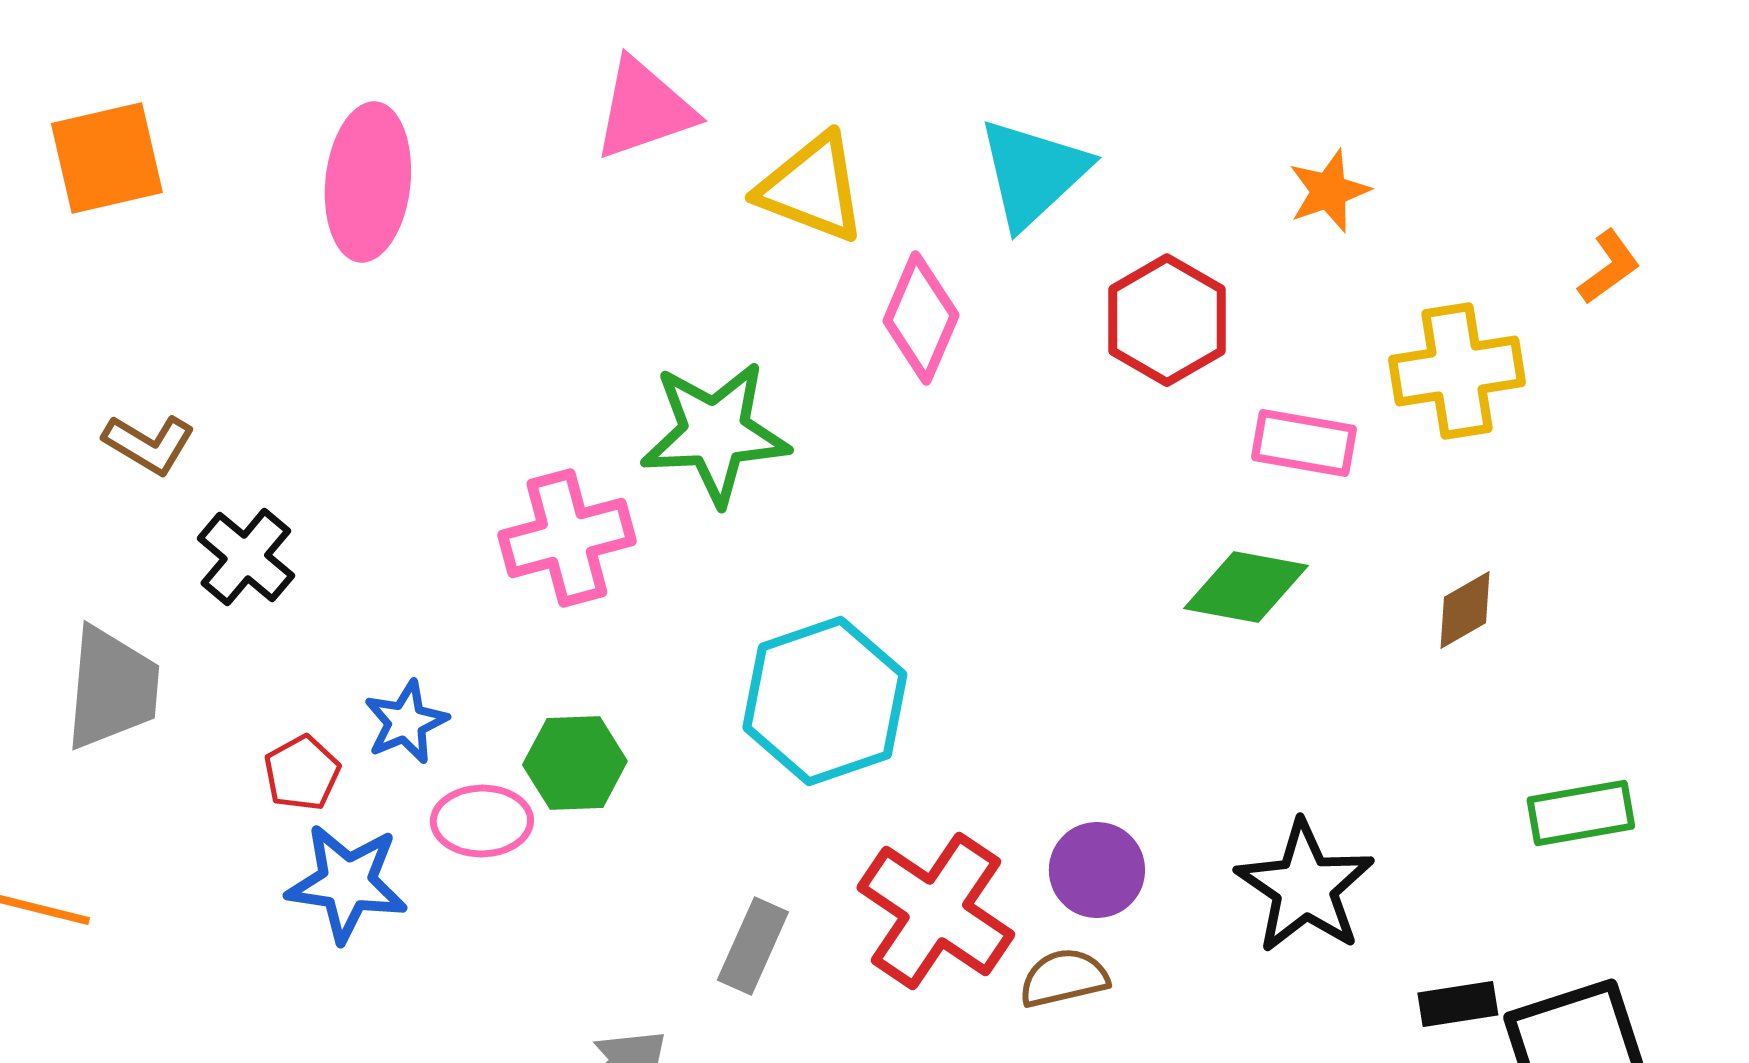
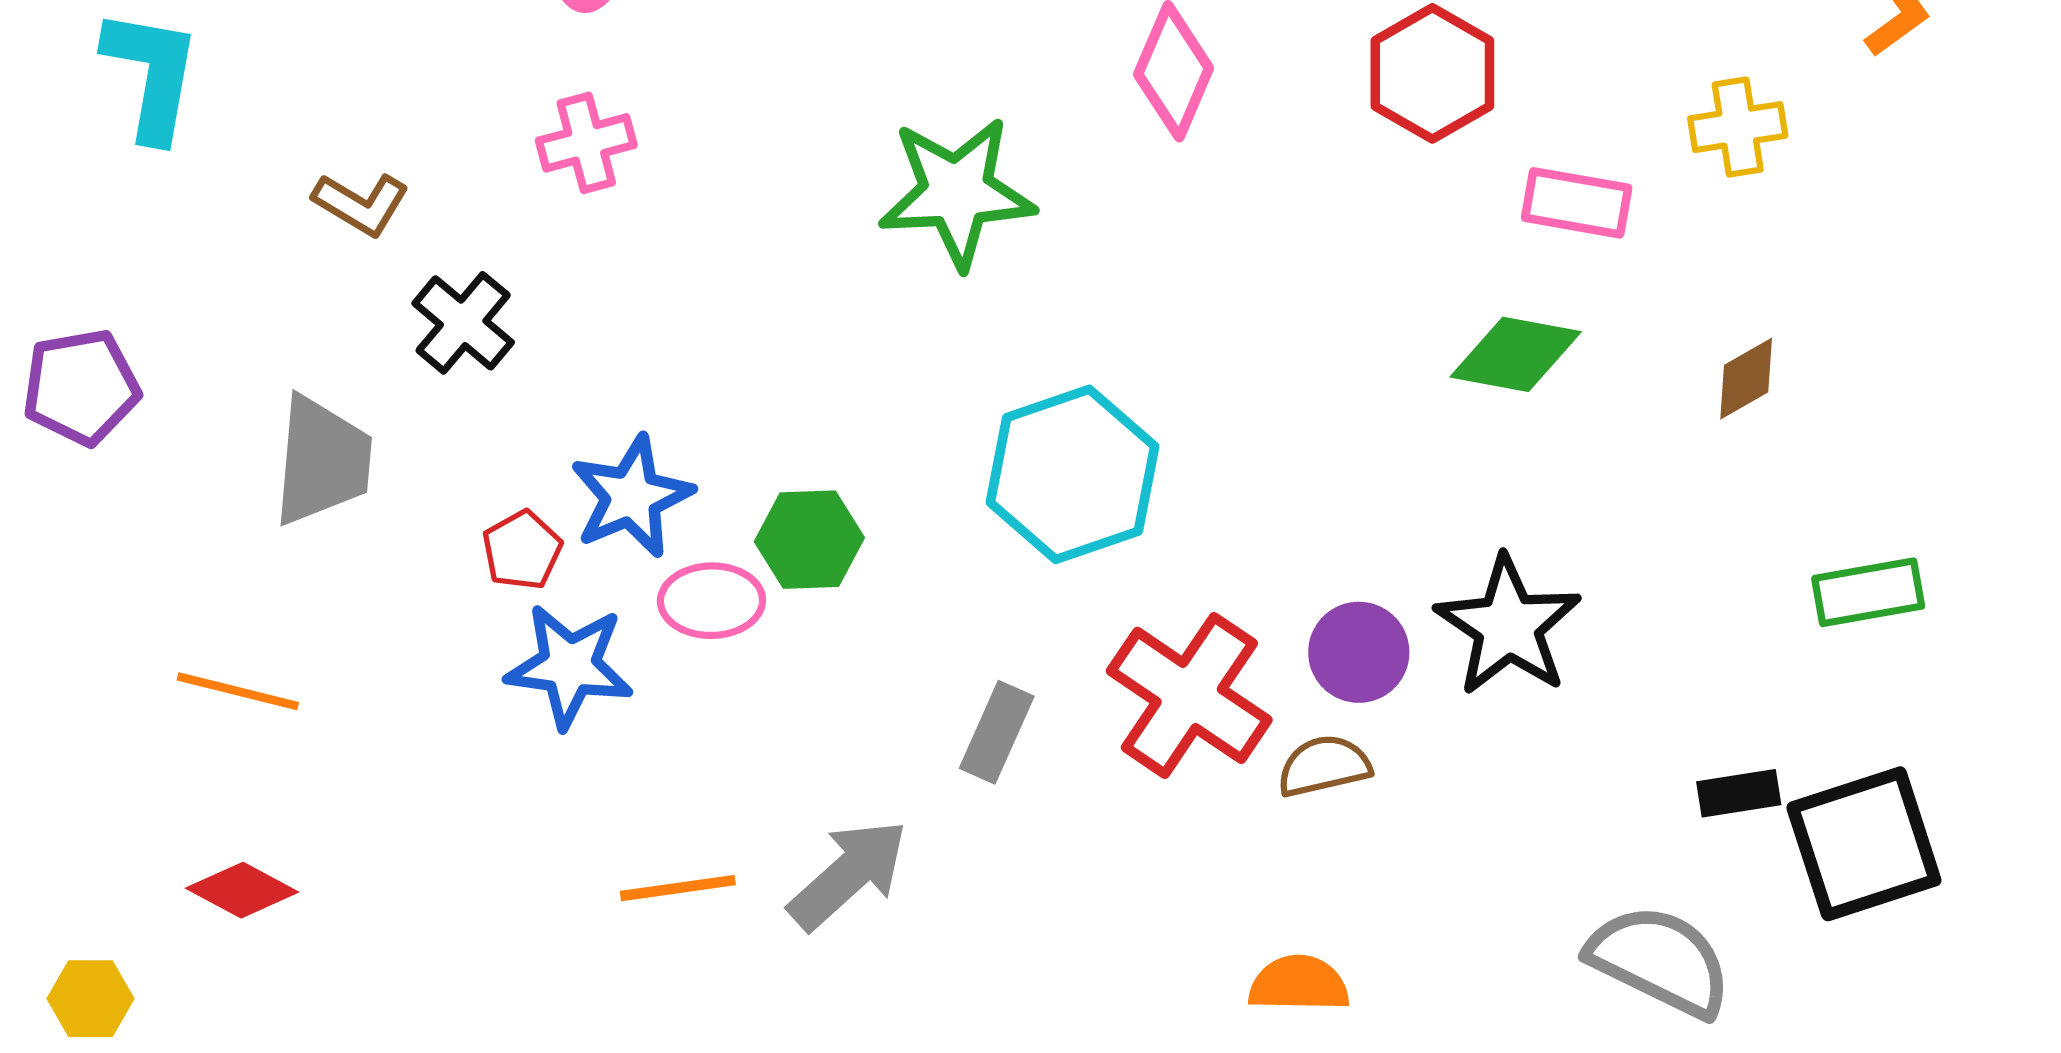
yellow cross: (1457, 371) -> (1738, 127), size x0.7
pink cross: (567, 538) -> (586, 143), moved, size x0.7
blue star: (406, 722) -> (631, 496), size x1.4
black star: (1305, 887) -> (1508, 626), moved

